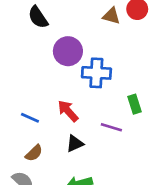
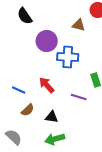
brown triangle: (111, 16) -> (79, 25), moved
black triangle: (75, 144) -> (52, 117), moved, turned 32
brown semicircle: (34, 153) -> (28, 110), moved

